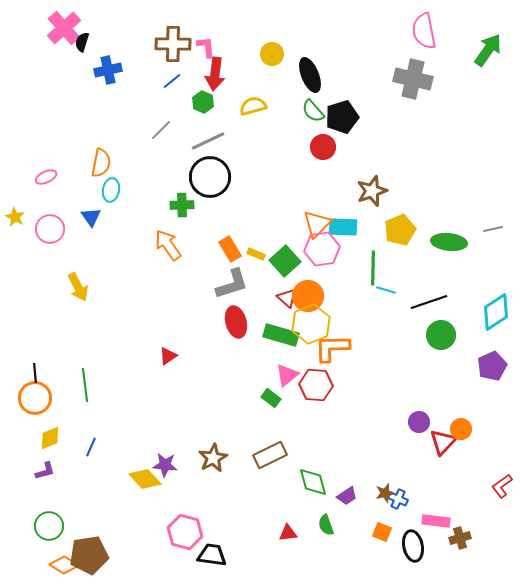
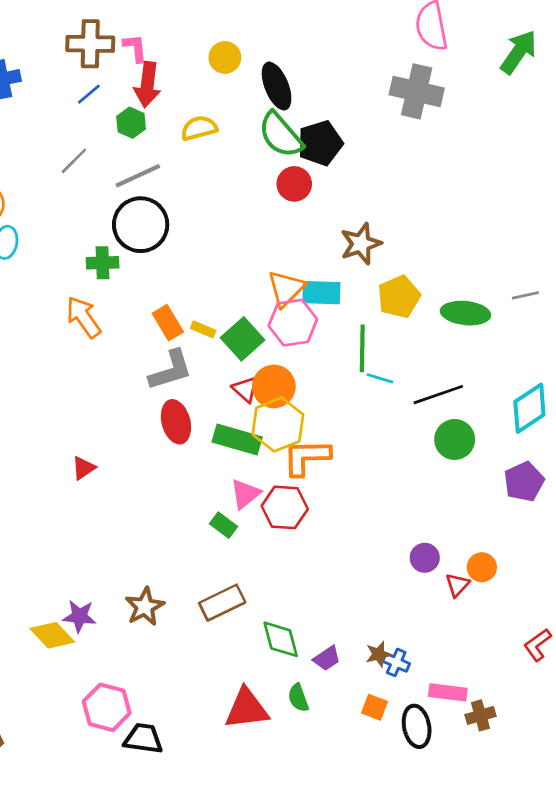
green semicircle: (313, 111) -> (281, 135), size x1.5
red triangle: (443, 442) -> (457, 585), size x0.7
red triangle: (288, 533) -> (247, 709), size x1.8

